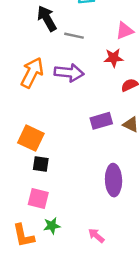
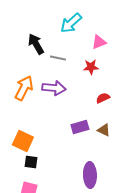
pink triangle: (125, 31) -> (99, 42), moved
red star: (114, 58) -> (91, 67), moved

